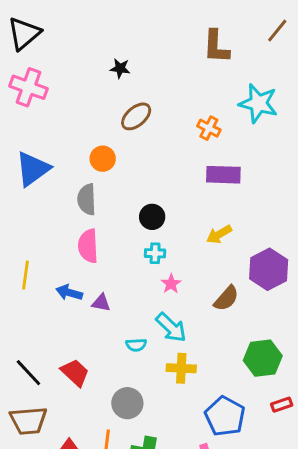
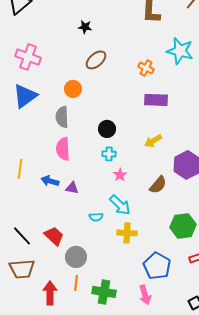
pink cross: (28, 87) -> (28, 57), moved
gray circle: (127, 403) -> (76, 257), moved

